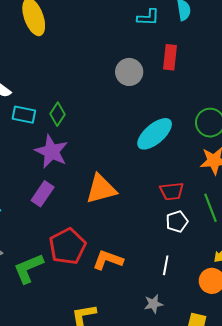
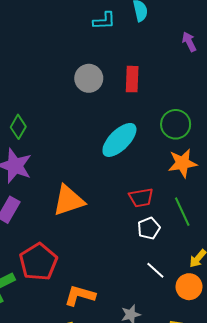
red rectangle: (170, 57) -> (132, 79), moved
orange L-shape: (108, 260) -> (80, 296), moved
white line: (166, 265) -> (155, 270), moved, turned -54

